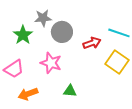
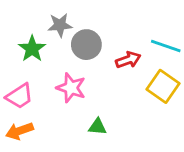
orange arrow: (28, 94) -> (20, 131), moved

